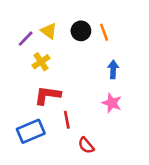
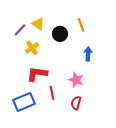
black circle: (81, 31) -> (60, 34), moved
pink star: (112, 103) -> (76, 80), moved
red semicircle: (86, 145) -> (76, 103), moved, turned 56

